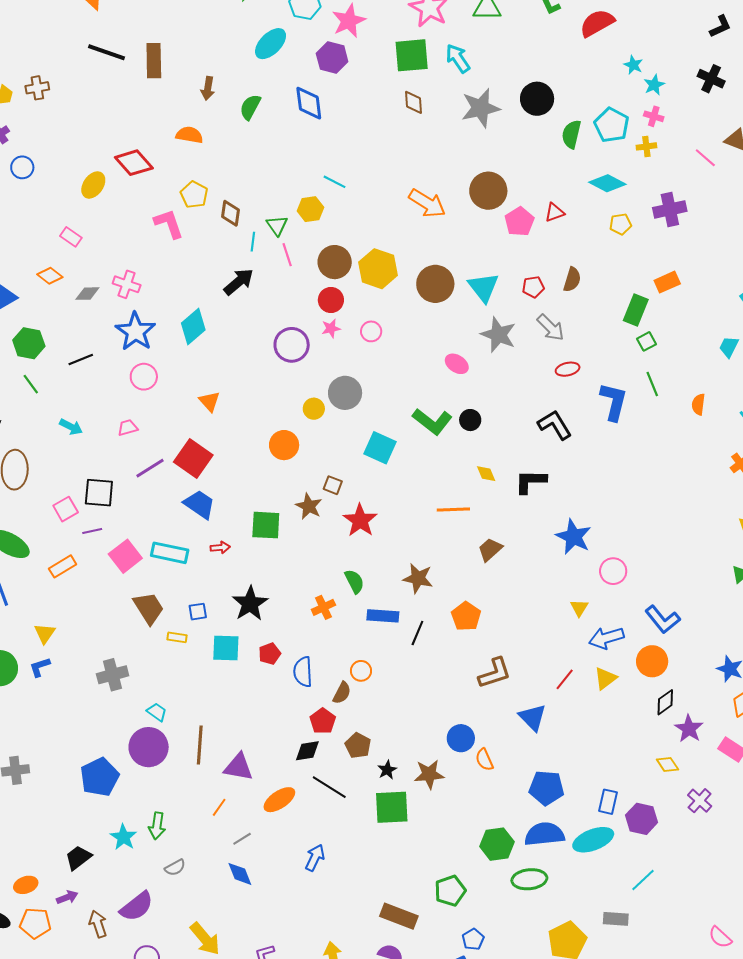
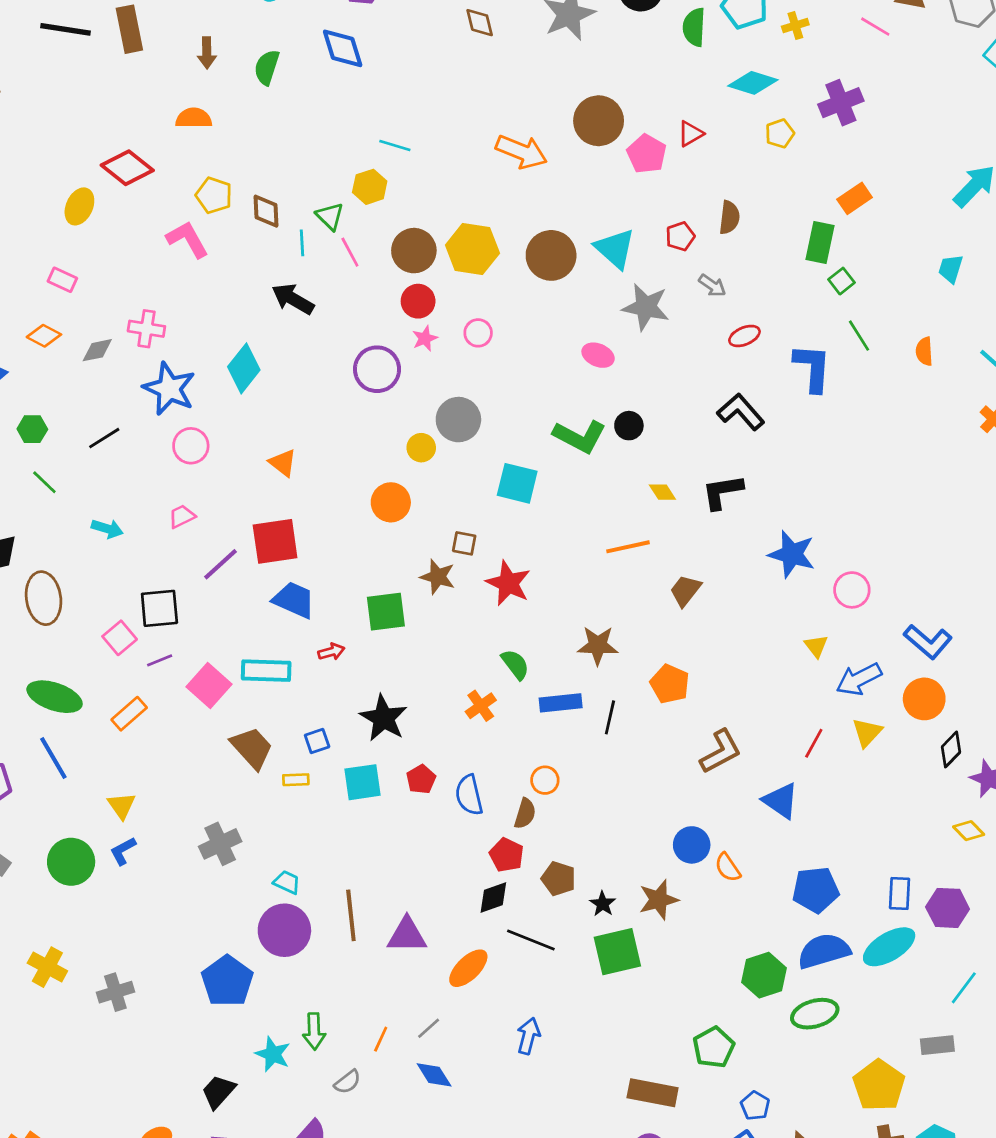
black arrow: (239, 282) -> (293, 299), turned -100
gray arrow: (550, 328) -> (712, 285), size x0.7
green hexagon: (29, 343) -> (32, 429), size x0.7
red square: (193, 459) -> (275, 541), turned -33
orange line: (219, 807) -> (381, 1039), moved

